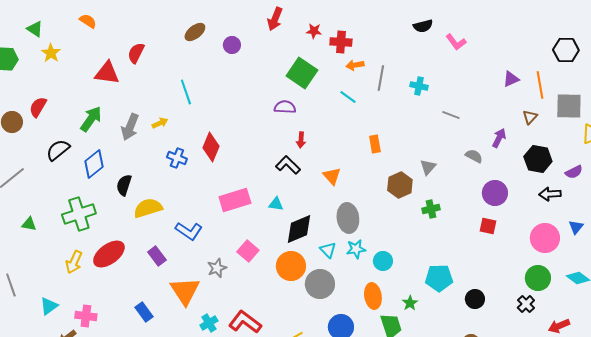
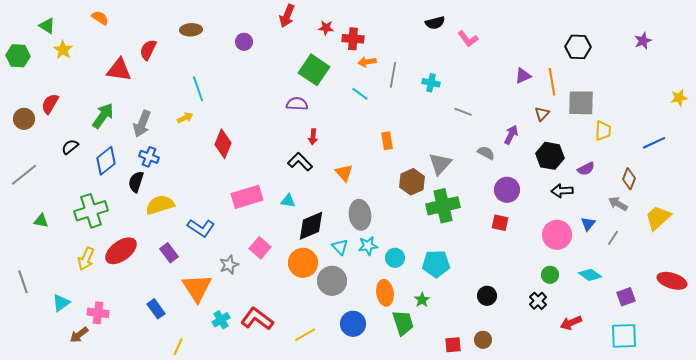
brown ellipse: (195, 32) -> (191, 30), moved, turned 35
yellow arrow: (160, 123) -> (185, 118), moved
black semicircle: (58, 150) -> (70, 147), size x0.7
blue cross: (177, 158) -> (149, 157), moved
gray triangle: (428, 167) -> (440, 164), size x1.4
green cross: (431, 209) -> (443, 206), size x1.8
cyan pentagon: (439, 278) -> (436, 264), moved
green circle: (538, 278) -> (550, 275), size x0.7

